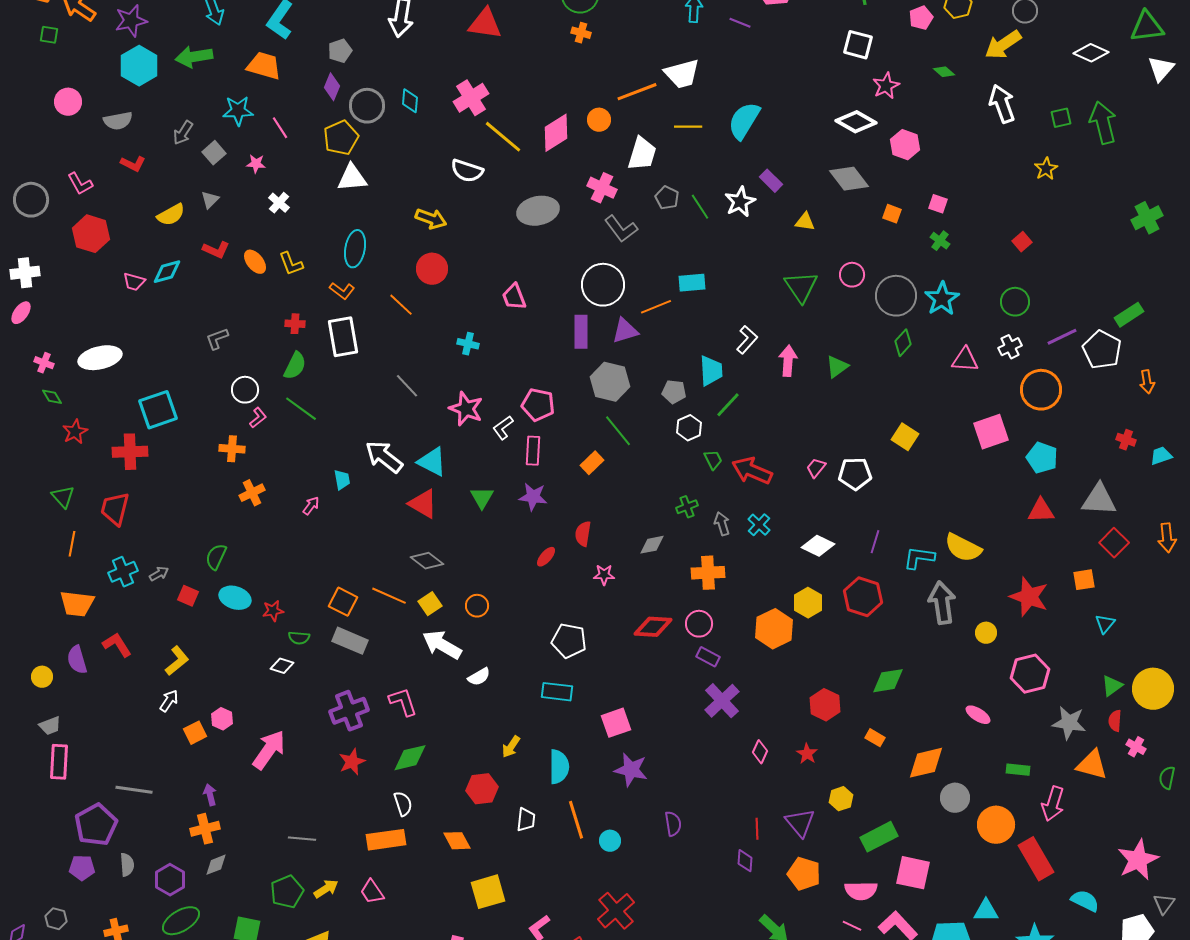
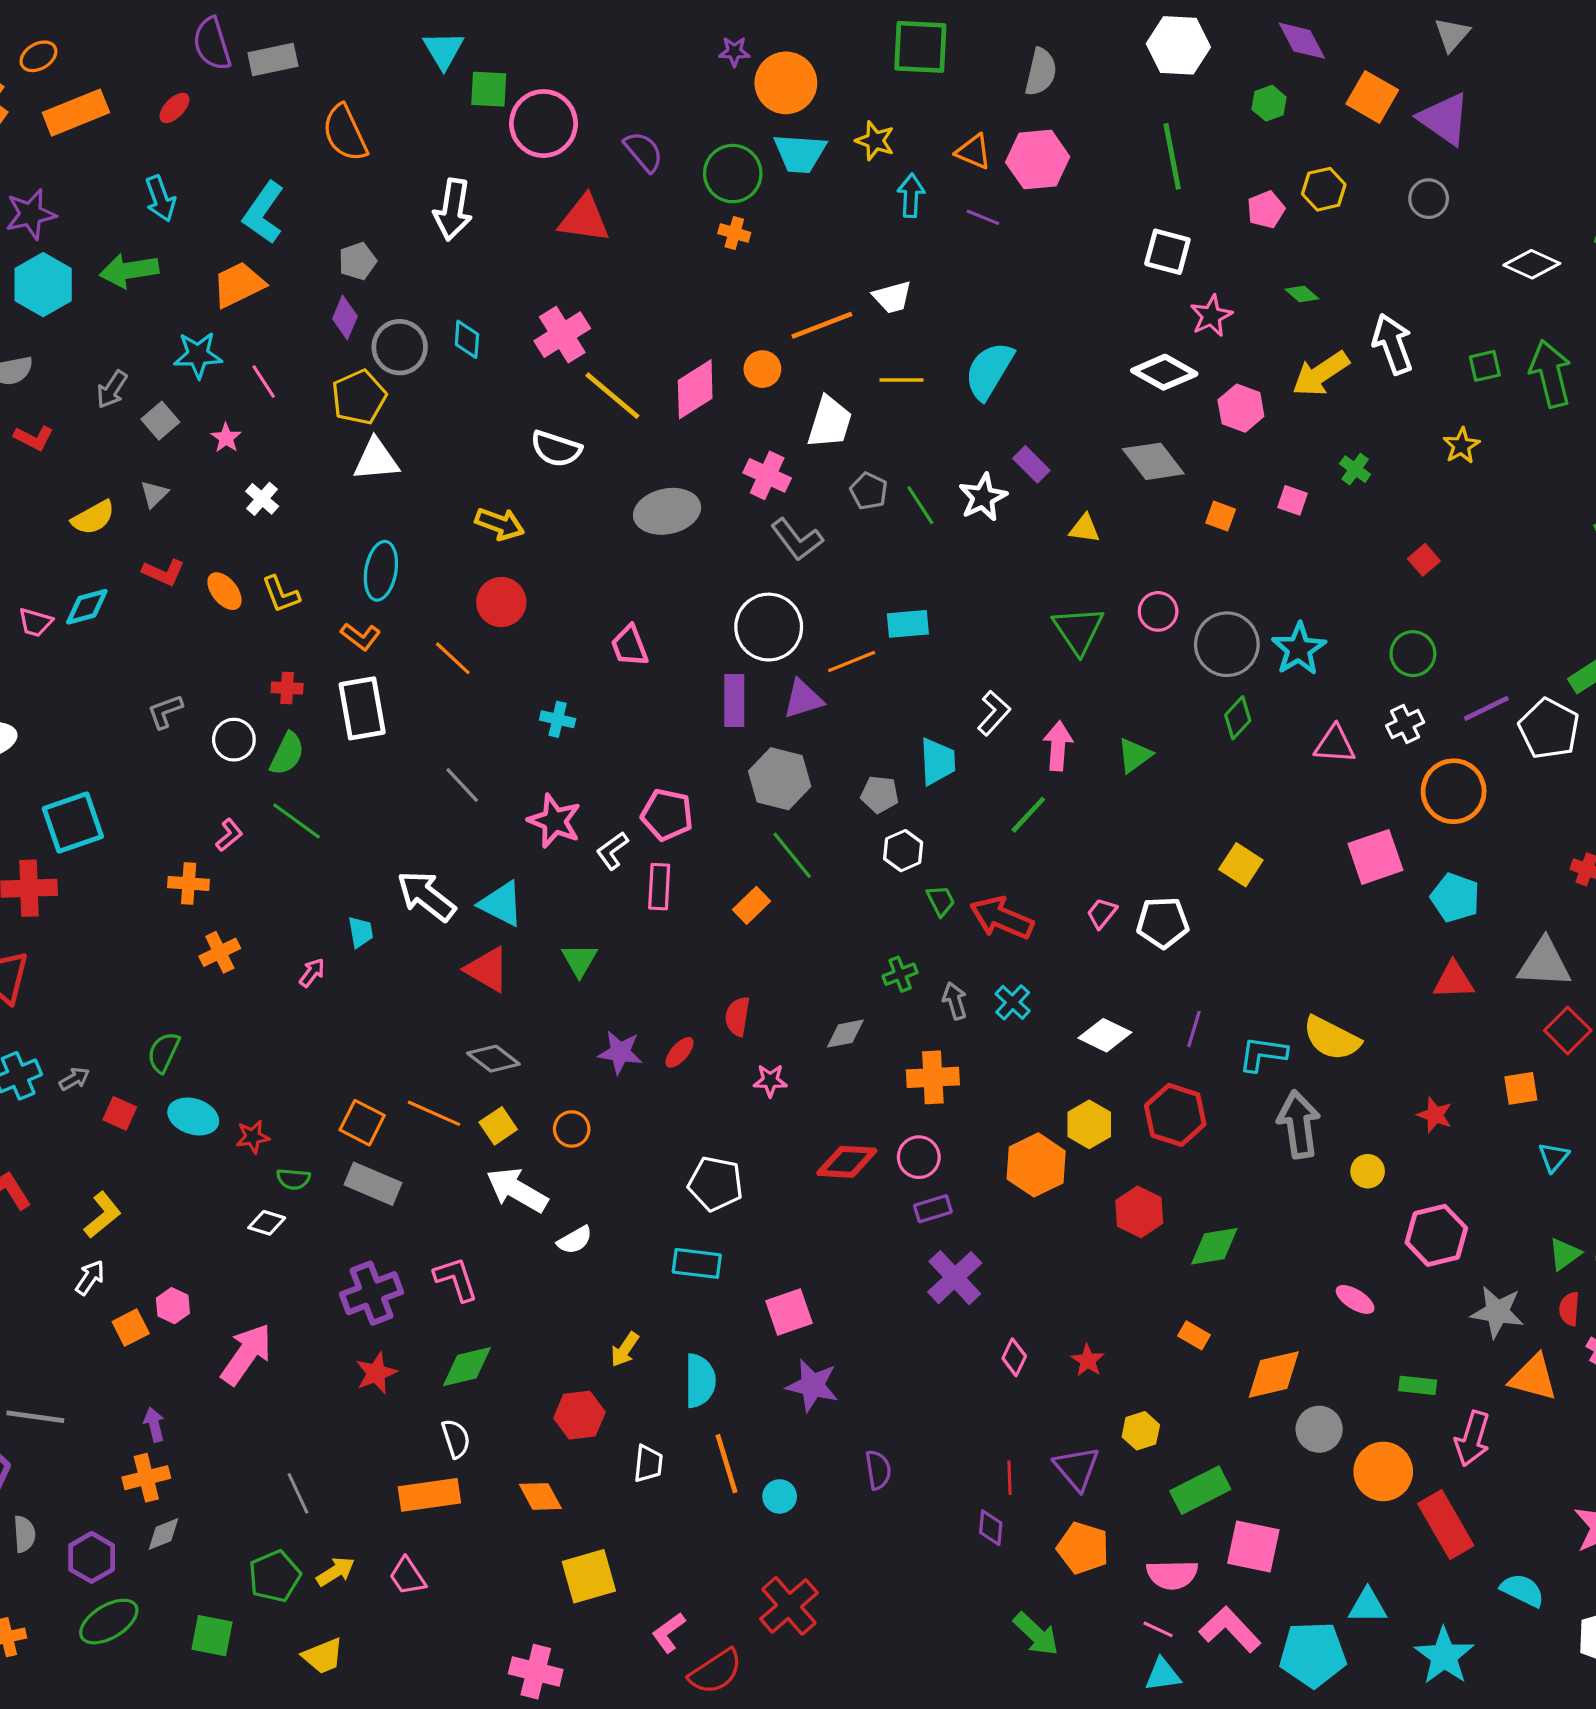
yellow arrow: (1003, 45) -> (1321, 374), moved
orange trapezoid: (264, 66) -> (239, 285), turned -42
white trapezoid: (682, 74) -> (892, 297), size x0.7
pink star: (256, 164) -> (226, 438), turned 30
green cross: (940, 241) -> (1355, 469), moved
white circle: (245, 390) -> (234, 740), moved
green line: (728, 405) -> (1028, 815), moved
purple star: (533, 497) -> (620, 1052), moved
red star: (1029, 597) -> (1435, 1115), size x0.6
purple rectangle: (708, 657) -> (933, 1209), turned -45
red hexagon: (825, 705) -> (1139, 1212), moved
gray line: (302, 839) -> (298, 1493), turned 60

